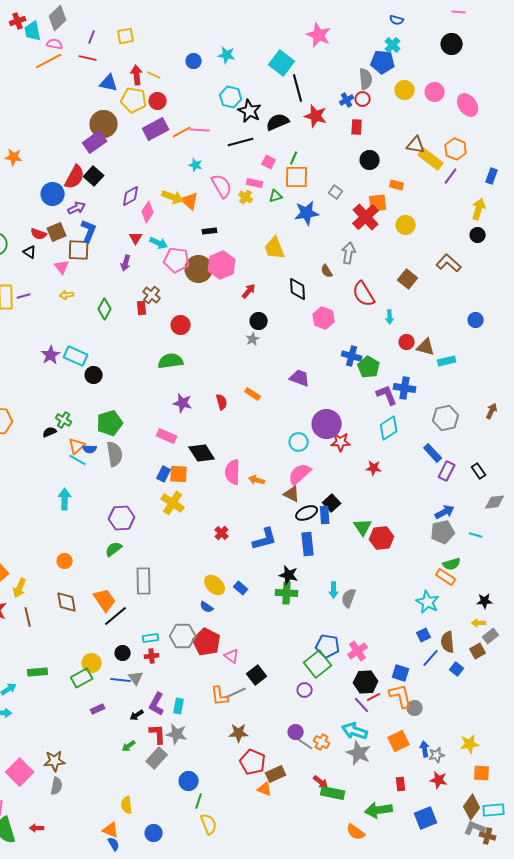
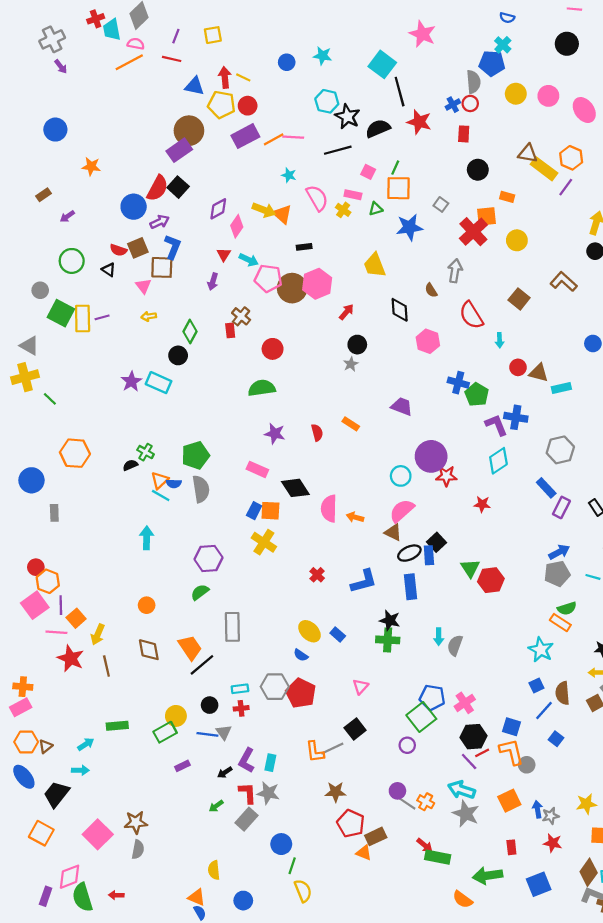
black circle: (94, 375) -> (178, 355), moved
pink triangle: (232, 656) -> (361, 687), moved, turned 35
blue square: (457, 669) -> (556, 739), moved

